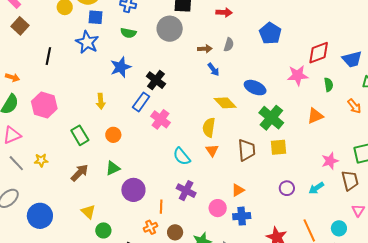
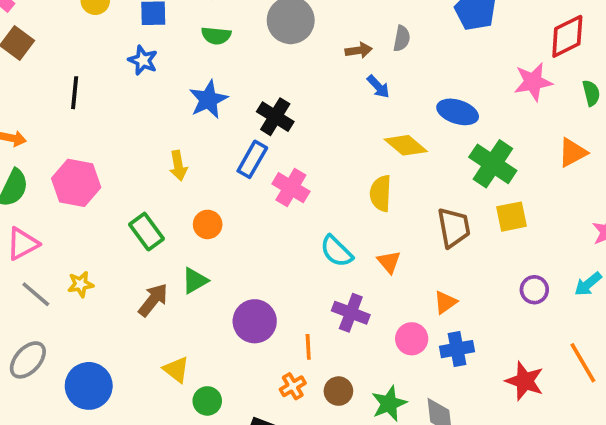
blue star: (87, 42) -> (143, 60), size x0.7
orange triangle: (212, 150) -> (389, 262), moved
green triangle: (113, 168) -> (195, 281), moved

